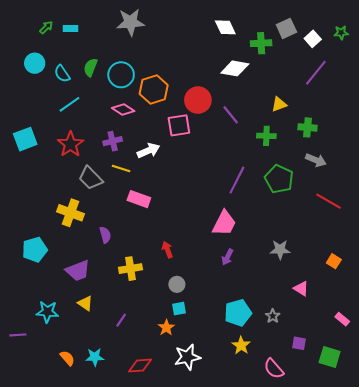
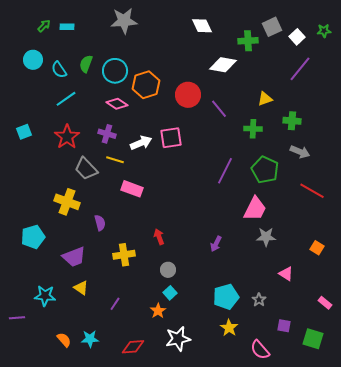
white diamond: (225, 27) -> (202, 26), moved
pink square: (179, 125) -> (171, 138), moved
cyan square: (25, 139) -> (24, 132), size x0.7
purple cross: (113, 141) -> (107, 134), turned 30
pink trapezoid: (224, 223) -> (255, 209), moved
cyan square: (179, 309) -> (170, 293), turned -32

